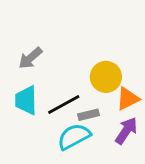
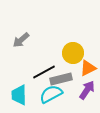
cyan trapezoid: (26, 100) -> (19, 95), moved
gray rectangle: (88, 115) -> (61, 79), size x1.5

